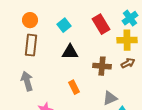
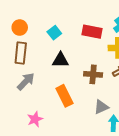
red rectangle: (101, 24) -> (92, 32), turned -48
gray arrow: (27, 81) -> (26, 82), moved, turned 60
orange rectangle: (74, 87) -> (64, 96), size x1.5

